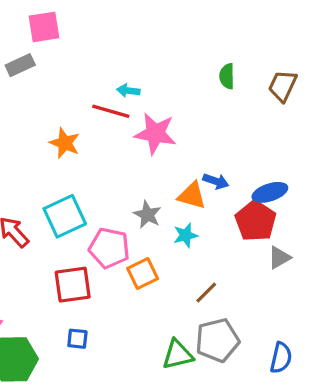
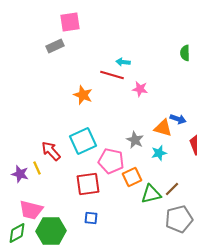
pink star: (155, 134) -> (140, 89), size x0.6
green triangle: (178, 355) -> (151, 194), moved

